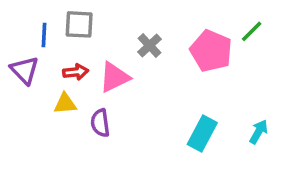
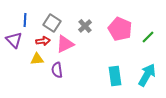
gray square: (79, 24) -> (52, 23), moved, turned 30
green line: (252, 31) -> (148, 37), moved
cyan arrow: (259, 132) -> (147, 75), size x1.6
cyan rectangle: (202, 134) -> (115, 76), turned -36

